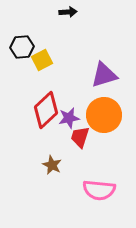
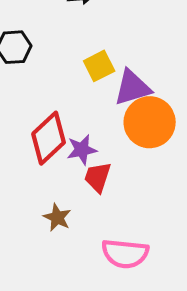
yellow square: (42, 60) -> (99, 66), moved
orange circle: (104, 115) -> (150, 122), moved

